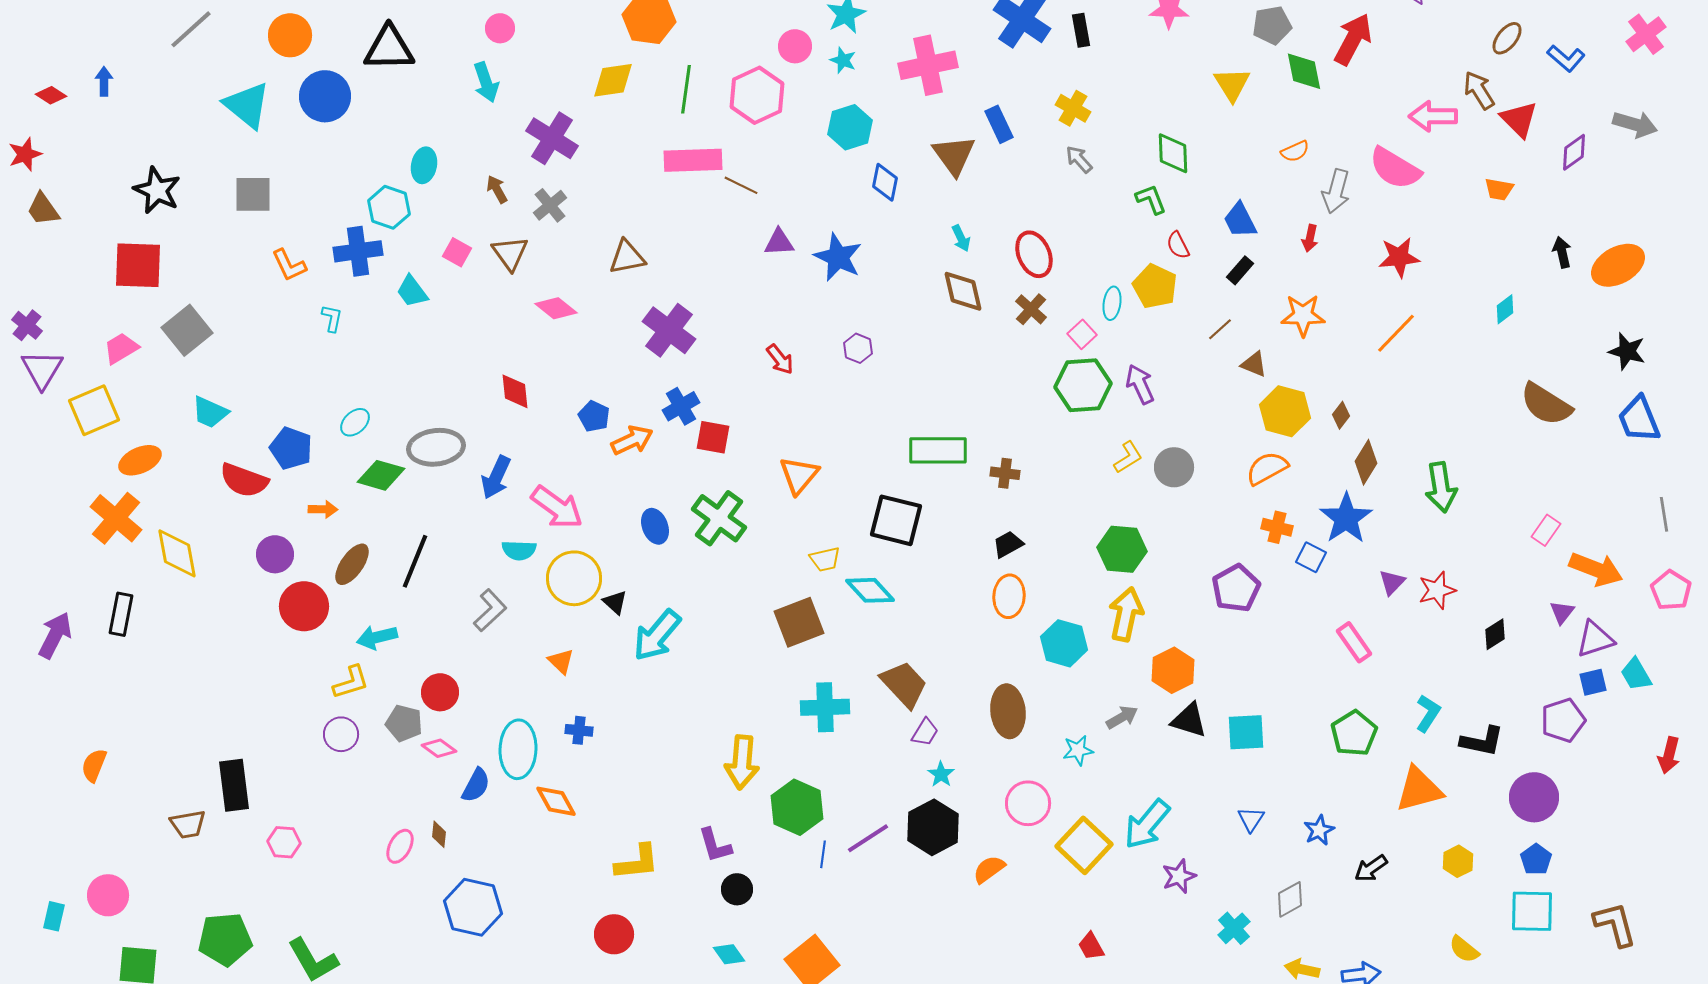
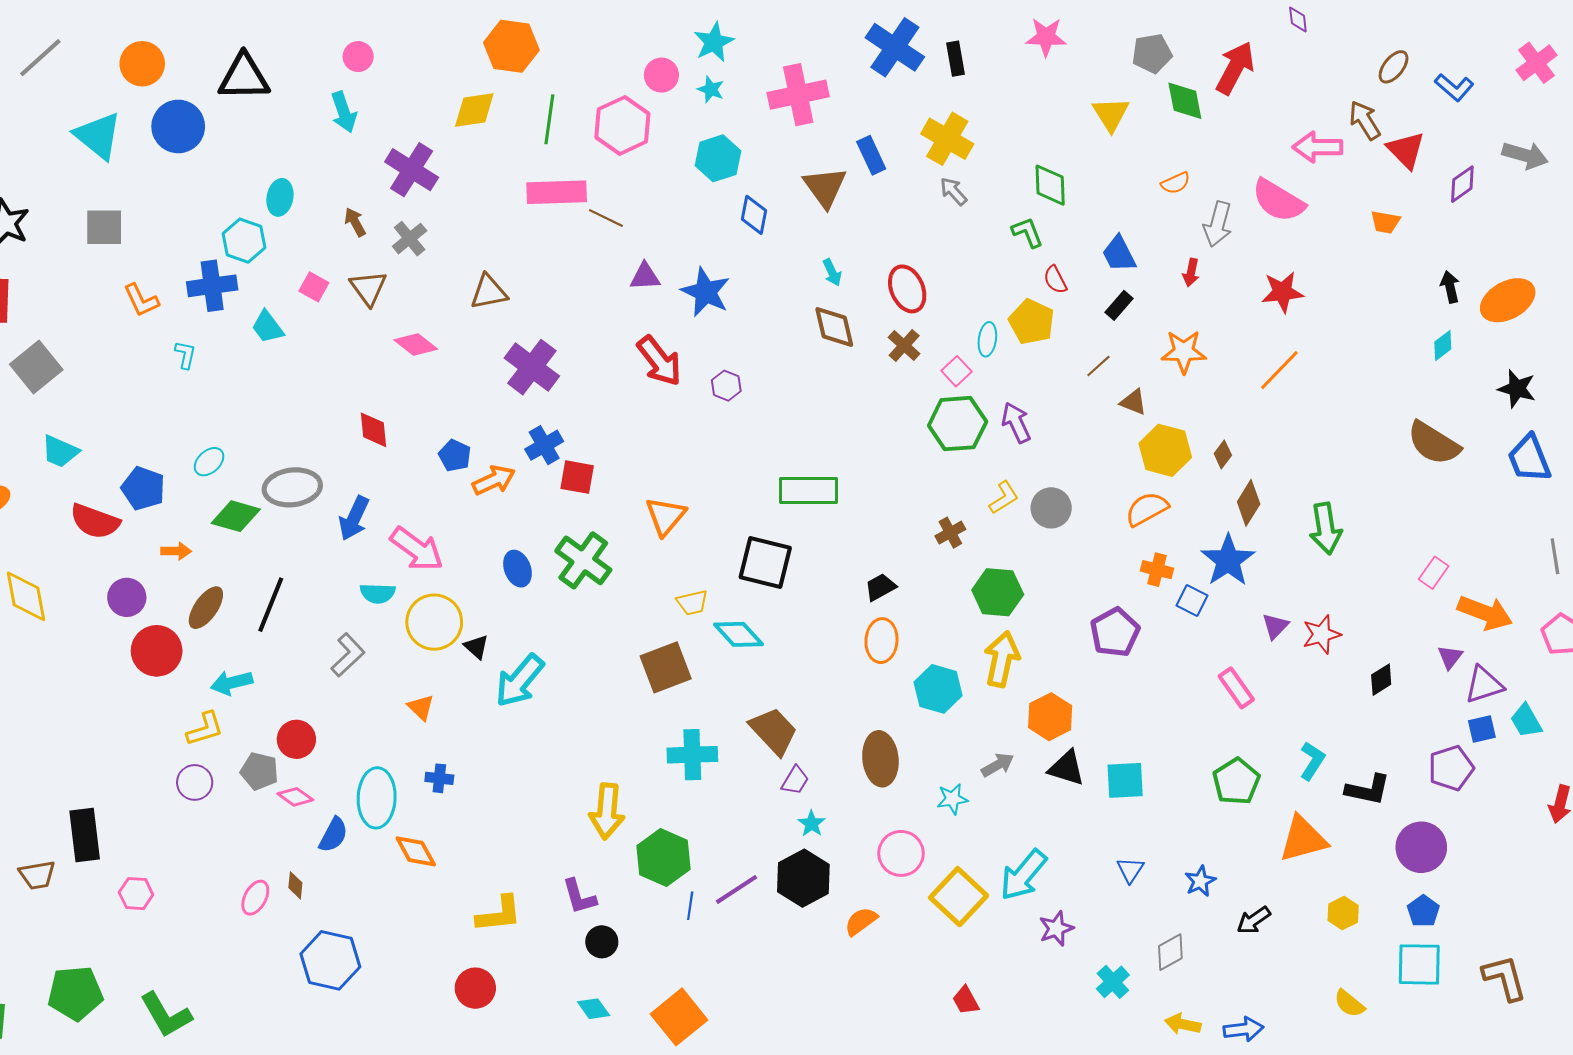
yellow cross: (1073, 108) -> (947, 139), size x1.4
cyan diamond: (1505, 309) -> (1443, 345), moved
red arrow: (780, 359) -> (659, 361), moved, size x1.6
brown cross: (1005, 473) -> (950, 533), moved, turned -36

